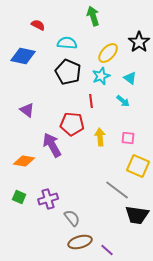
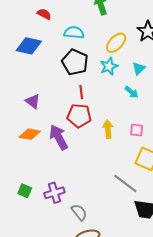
cyan triangle: (130, 78) -> (139, 68), turned 40
red line: (91, 101) -> (81, 92), moved
orange diamond: (24, 161) -> (30, 134), moved

